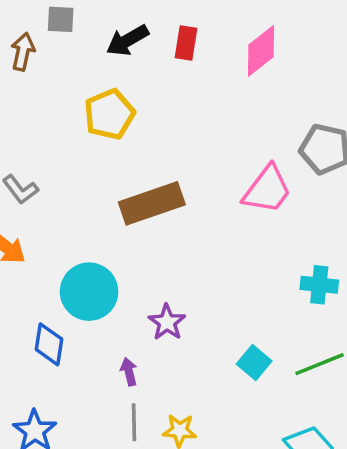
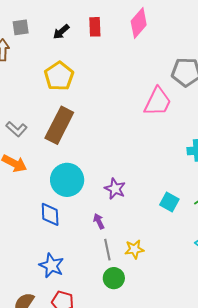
black arrow: (128, 40) -> (61, 32), size x0.7
brown rectangle: (152, 203) -> (59, 125), moved, turned -33

